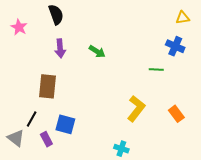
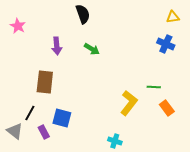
black semicircle: (56, 15) -> (83, 14), moved
green line: (156, 69) -> (154, 87), moved

